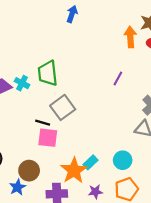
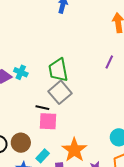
green trapezoid: (48, 73) -> (58, 70), moved
cyan rectangle: (91, 162) -> (43, 156), moved
brown circle: (29, 171) -> (21, 143), moved

